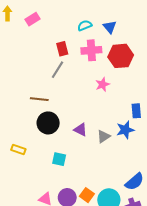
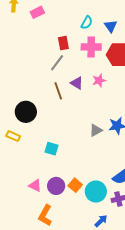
cyan semicircle: (85, 25) -> (87, 23), turned 136
brown line: (39, 99) -> (58, 91), moved, turned 60
black circle: (48, 123) -> (26, 112), moved
purple triangle: (80, 130) -> (77, 83), moved

